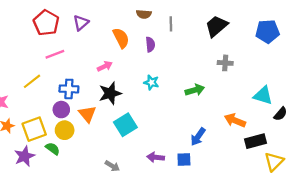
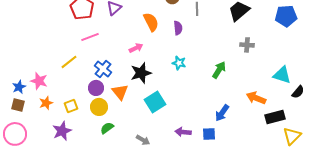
blue cross: (69, 89) -> (103, 69), turned 36
green arrow: (195, 90) -> (219, 70), turned -42
yellow square: (34, 129) -> (71, 106), size x0.6
green semicircle: (53, 149) -> (107, 128), moved, turned -72

